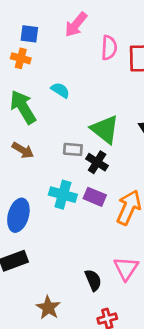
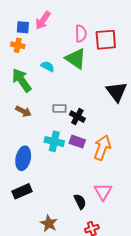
pink arrow: (76, 25) -> (43, 20), moved
green triangle: (105, 129) -> (76, 59), moved

